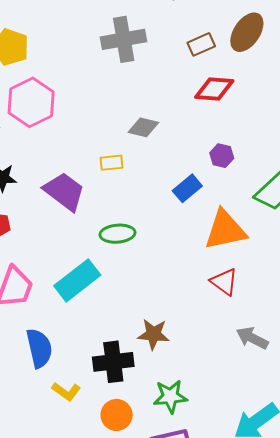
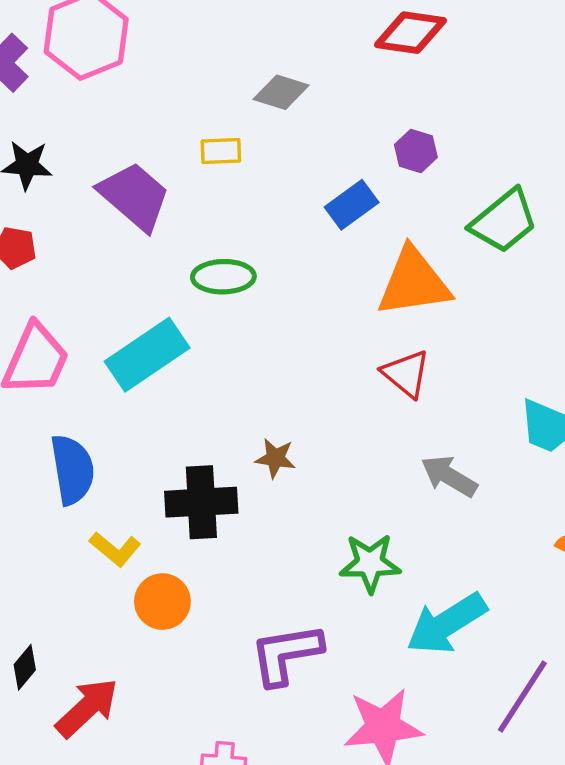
brown star: (153, 334) -> (275, 458), size x0.7
green star: (170, 396) -> (370, 563), moved
orange circle: (117, 415) -> (162, 602), moved

